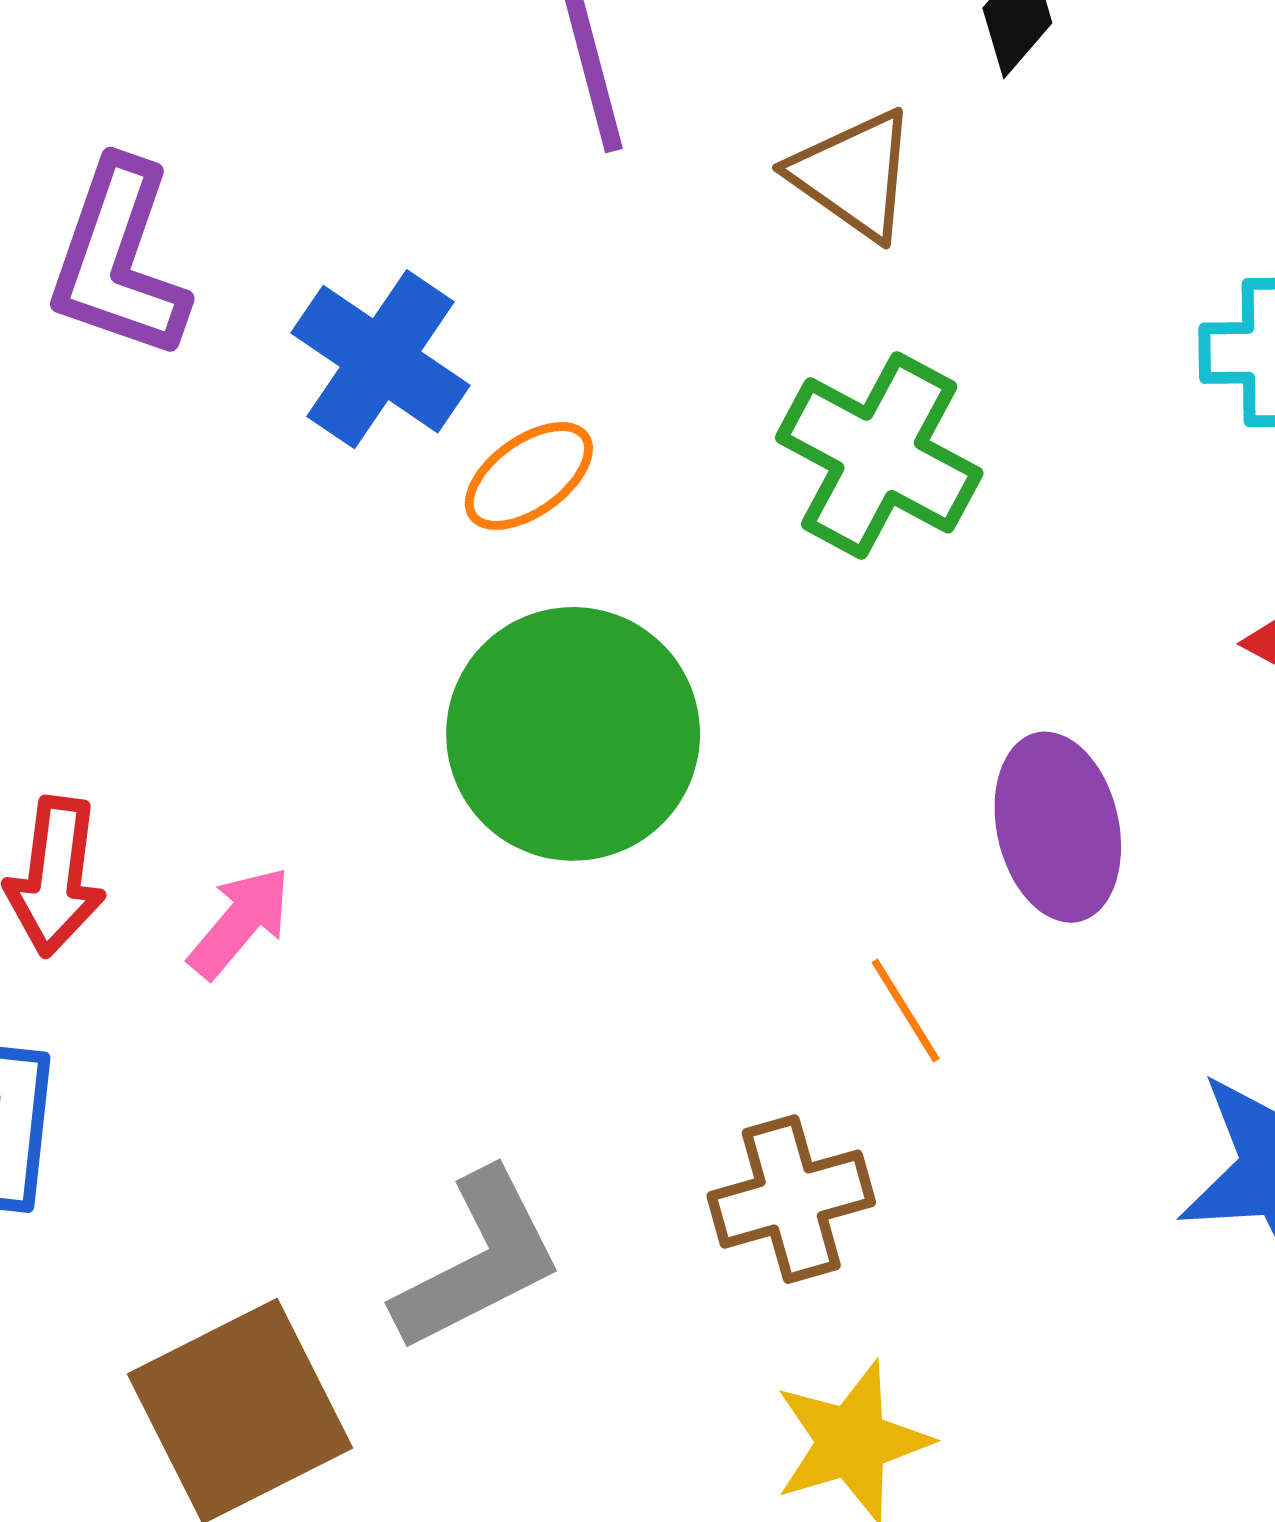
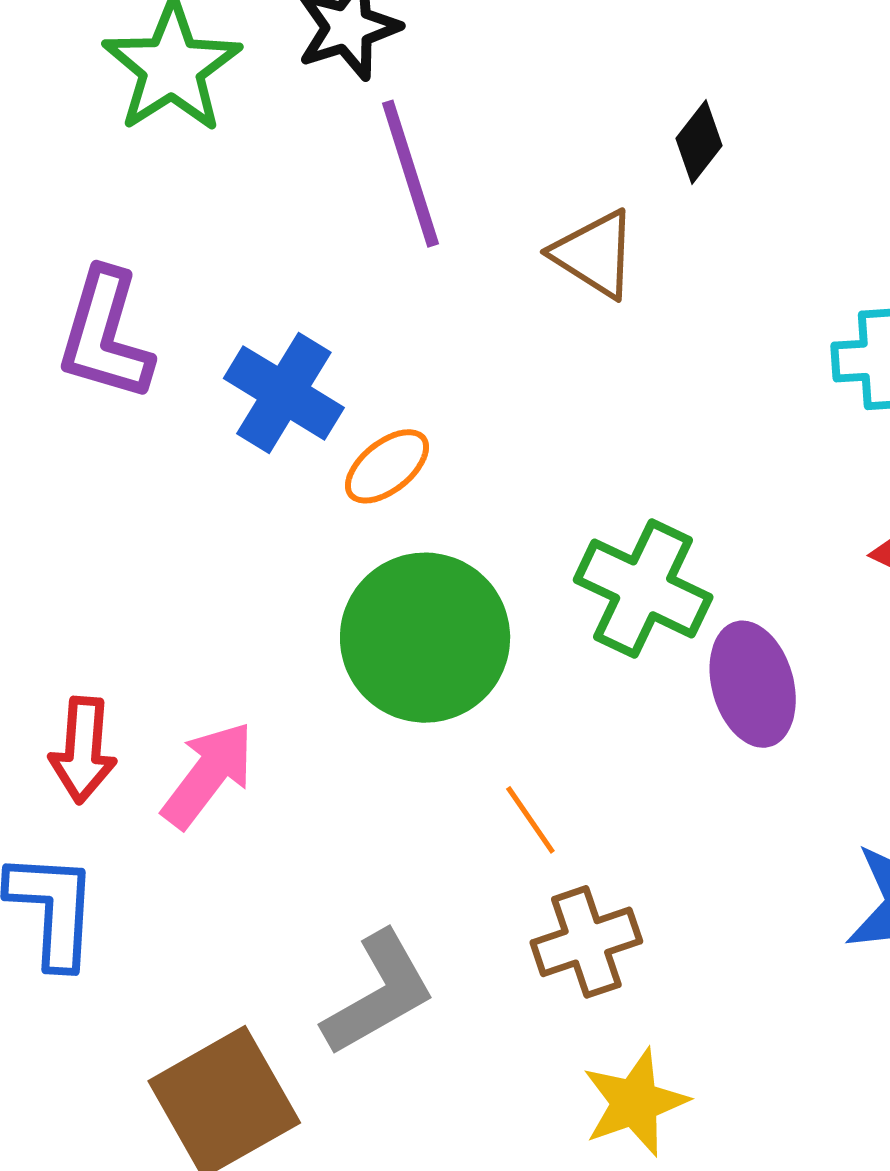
green cross: (879, 455) -> (643, 588), moved
pink arrow: (240, 922) -> (208, 775), size x1.4
orange line: (906, 1011) -> (530, 820), moved

